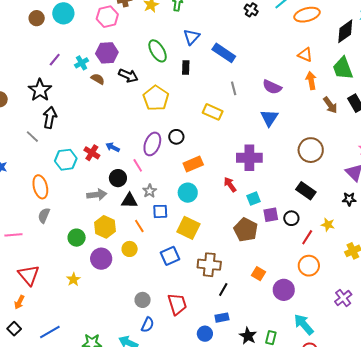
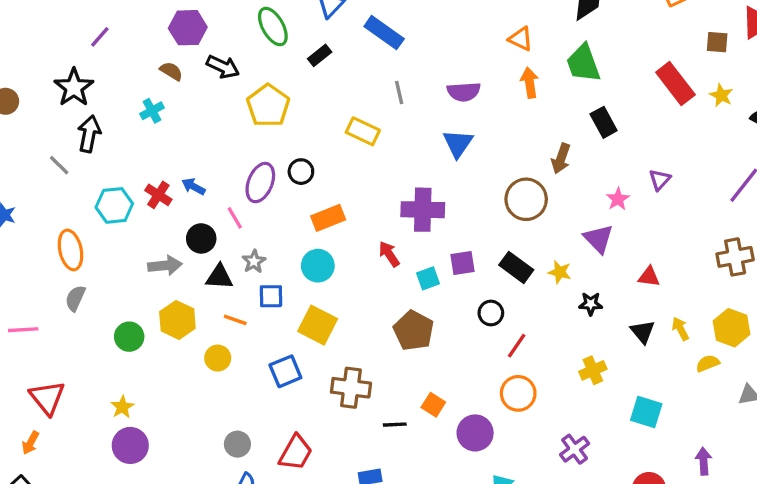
cyan cross: (82, 63) -> (152, 111), moved
black rectangle: (186, 67) -> (320, 55), turned 48
purple semicircle: (272, 87) -> (464, 92), turned -30
brown arrow: (330, 105) -> (561, 159), moved, turned 54
black star: (349, 199) -> (591, 304), moved
purple square: (271, 215) -> (463, 263), moved
yellow star: (328, 225) -> (560, 272), moved
orange line: (139, 226) -> (235, 320), turned -40
purple circle: (101, 259) -> (130, 445), moved
black line: (223, 290) -> (395, 425), moved, turned 56
red trapezoid: (177, 304) -> (296, 453), turned 45

